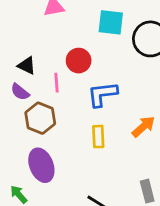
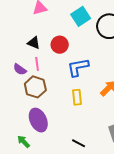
cyan square: (111, 22) -> (81, 16), turned -36
black triangle: (27, 66) -> (34, 43), moved
pink line: (56, 83) -> (37, 64), moved

